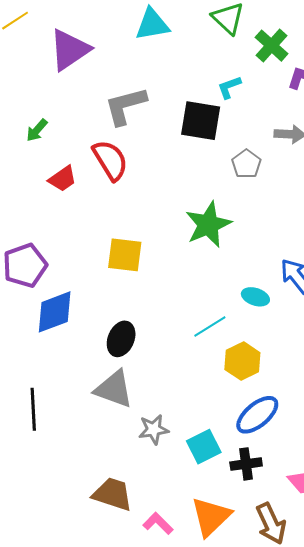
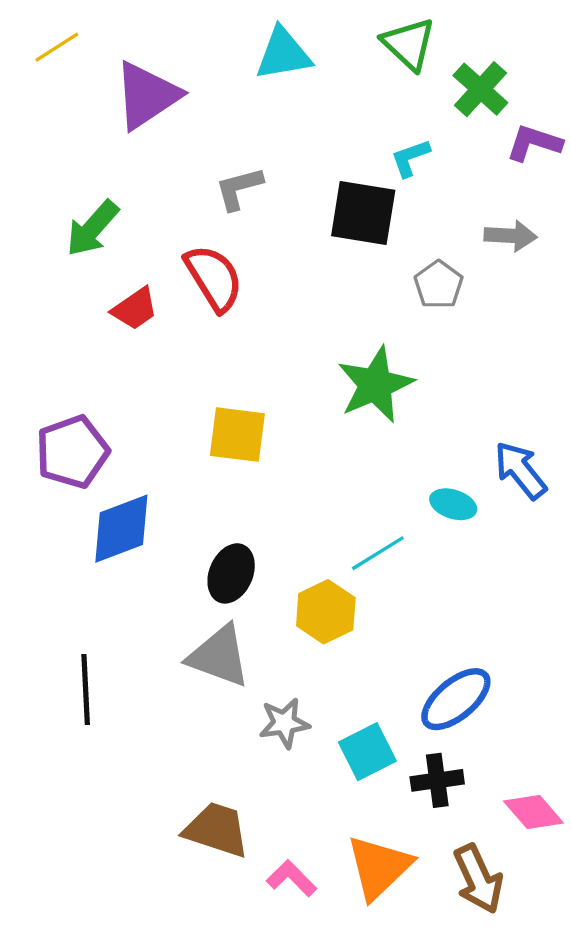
gray L-shape: (125, 106) -> (239, 188), size x0.7
green arrow: (37, 130) -> (92, 228), size x1.5
yellow hexagon: (242, 361) -> (326, 612), moved

